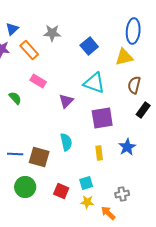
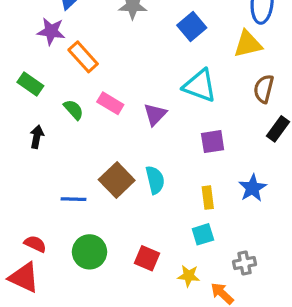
orange rectangle: (29, 50) -> (83, 57), moved
pink rectangle: (38, 81) -> (110, 103), moved
purple square: (102, 118) -> (213, 142), size x0.7
brown square: (39, 157) -> (117, 180), moved, turned 30
cyan square: (86, 183) -> (203, 234), moved

